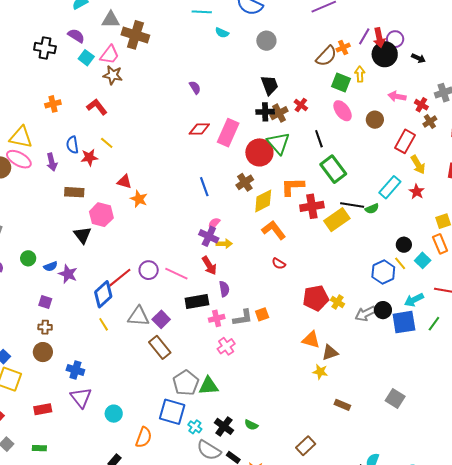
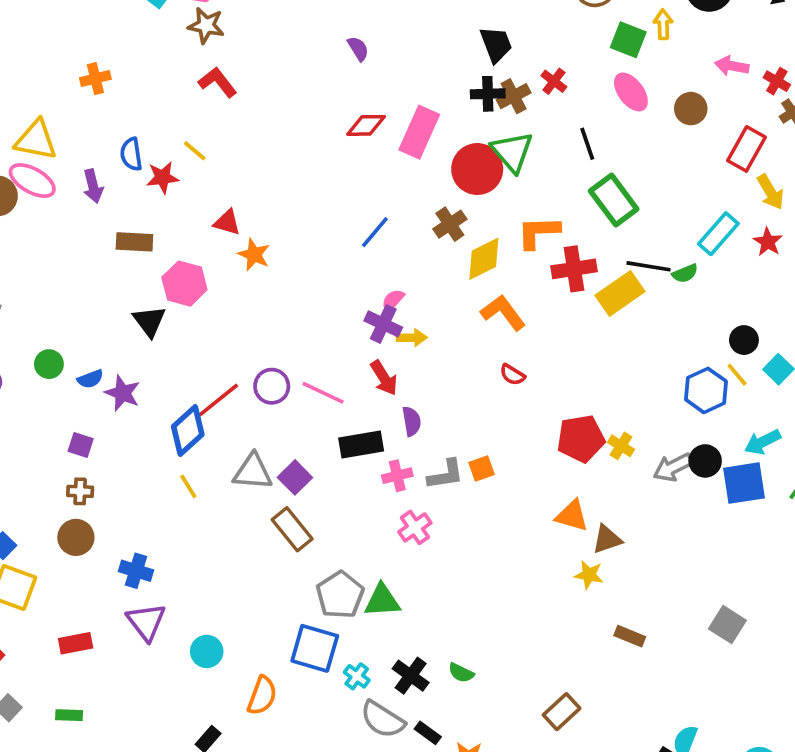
red L-shape: (97, 107) -> (218, 82), moved
blue line: (204, 187) -> (375, 232), turned 60

